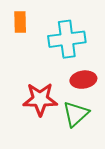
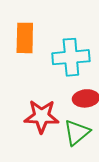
orange rectangle: (20, 22) -> (25, 38), size x1.4

